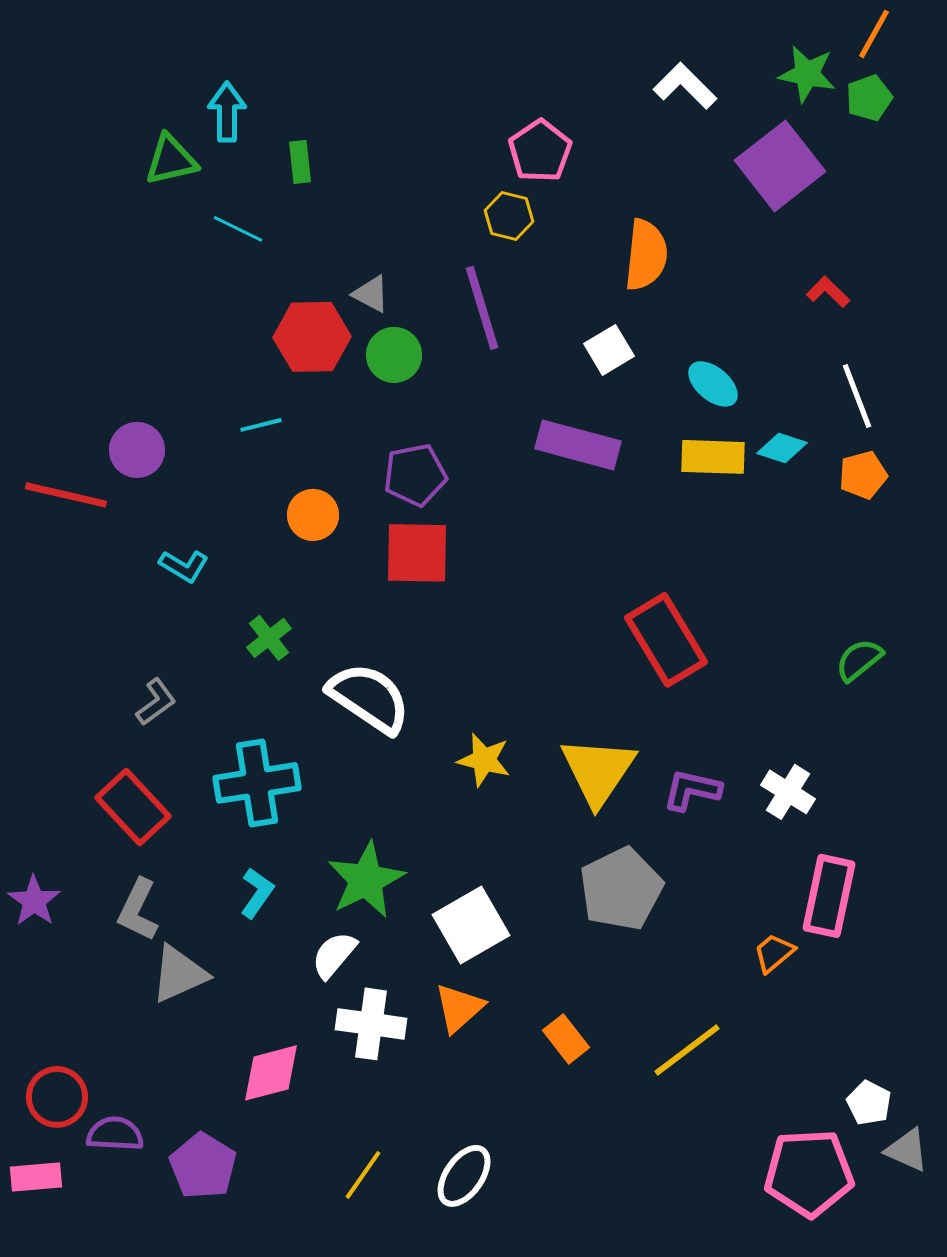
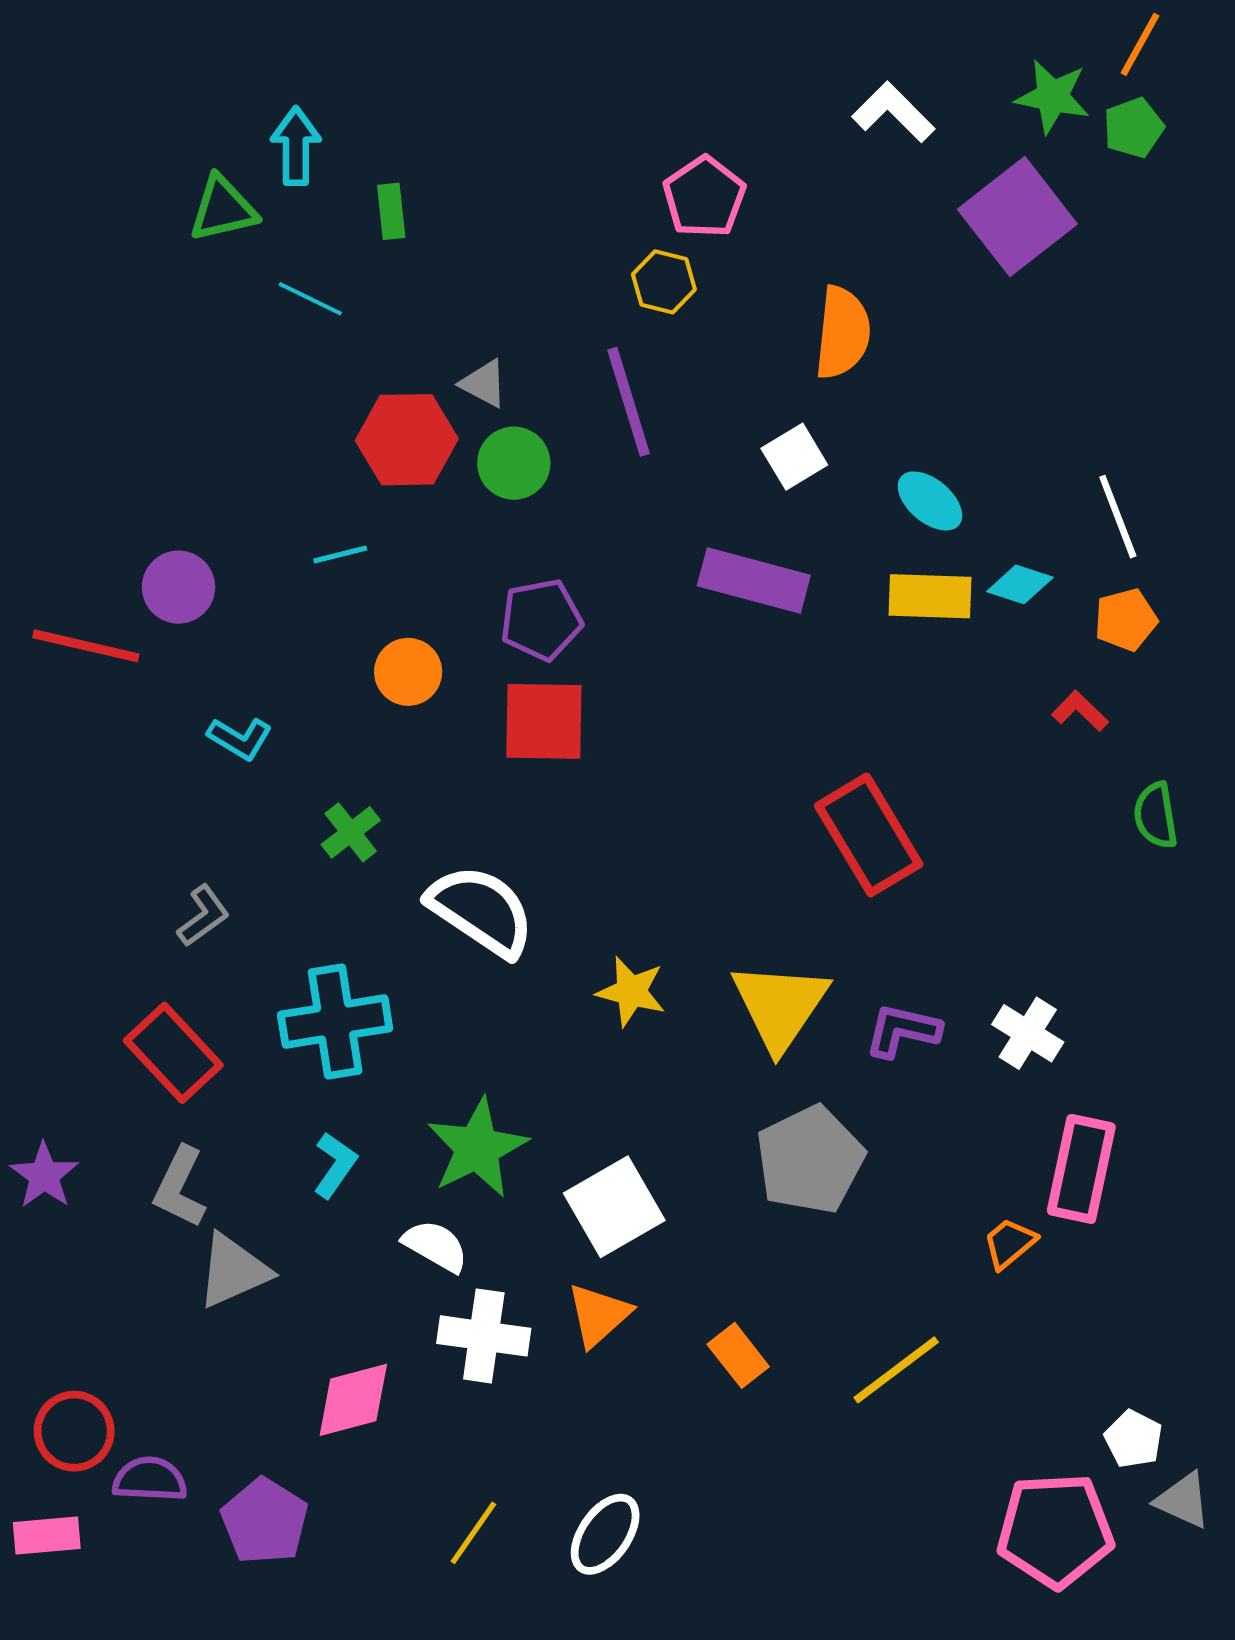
red L-shape: (828, 292) -> (1080, 711), moved
green semicircle: (859, 660) -> (1156, 815), moved, turned -60
white semicircle: (334, 955) -> (436, 1246), turned 80

